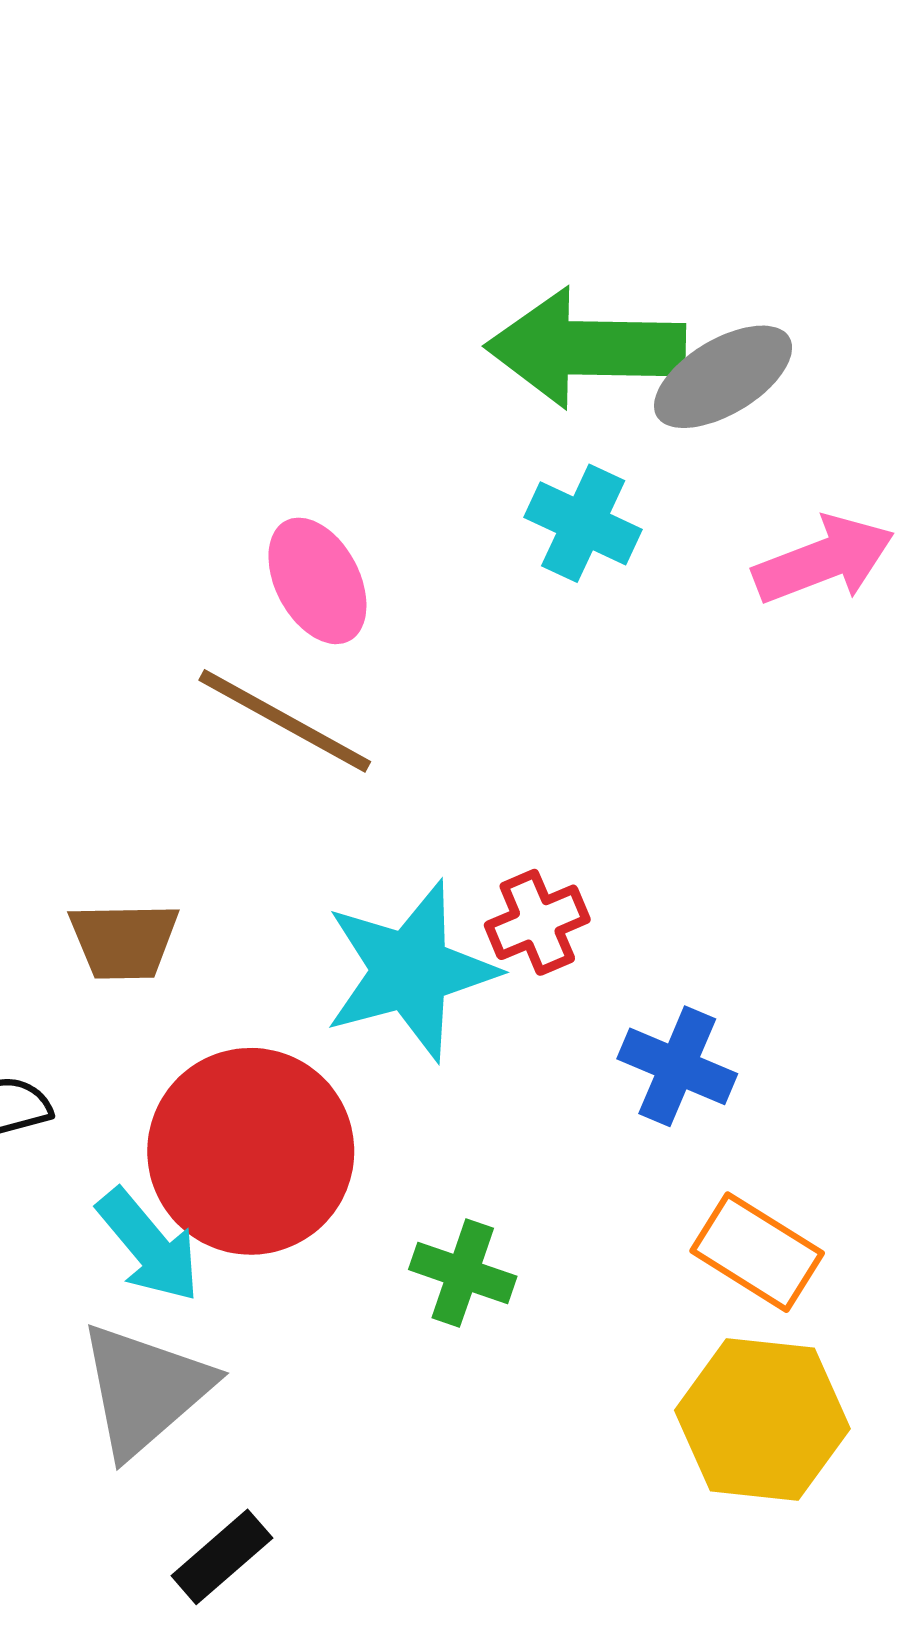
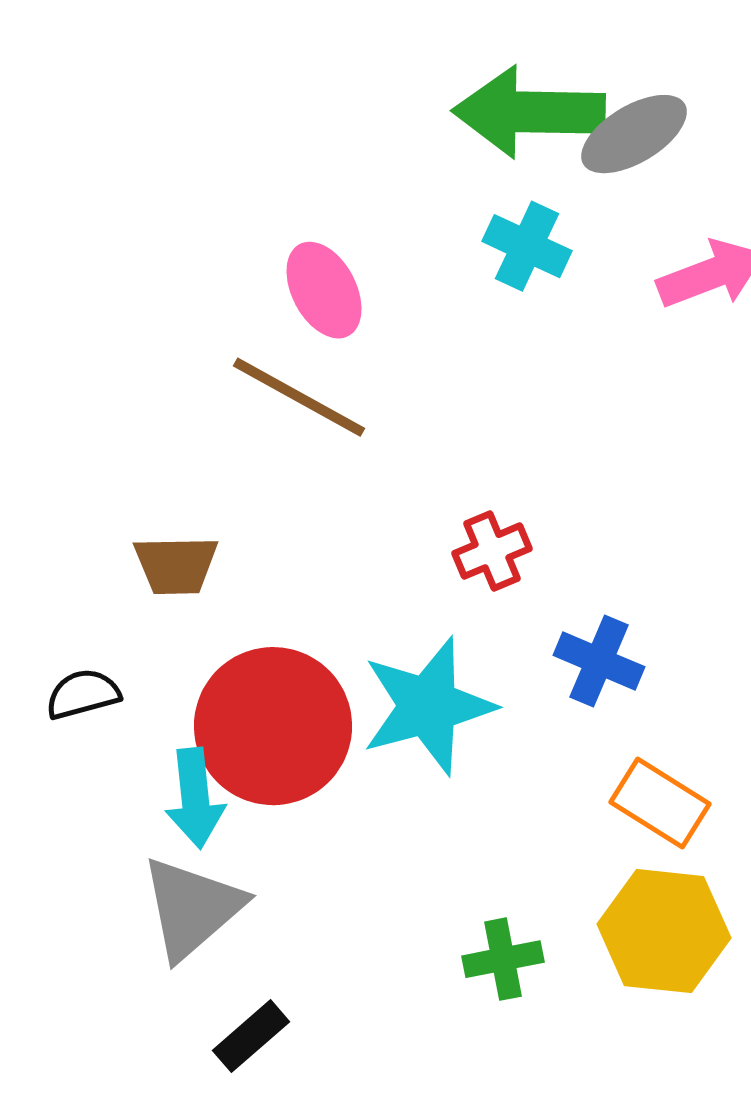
cyan star: (410, 971) -> (428, 706), moved
cyan arrow: (149, 1246) -> (195, 798), turned 34
green cross: (463, 1273) -> (503, 959), moved, turned -30

